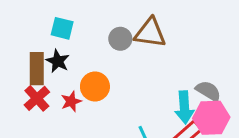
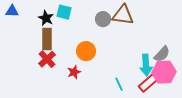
black star: (58, 61) -> (46, 18), moved
gray semicircle: (208, 91) -> (162, 54), turned 102
red star: (71, 101) -> (74, 72), moved

